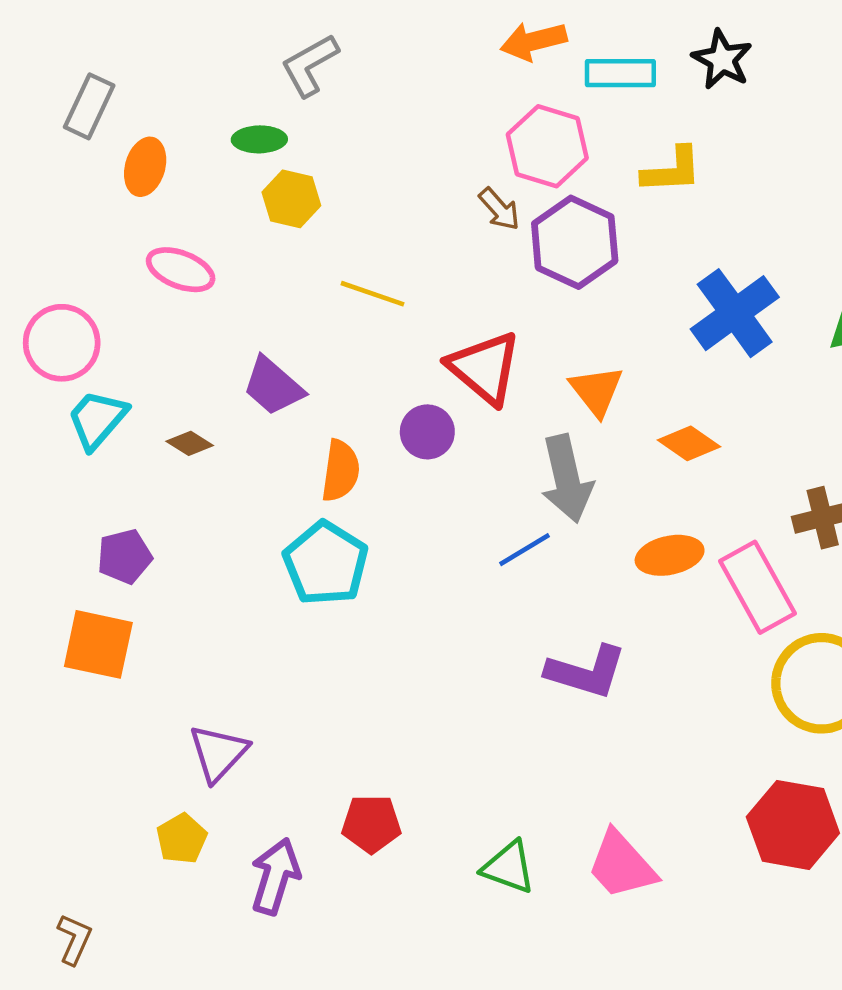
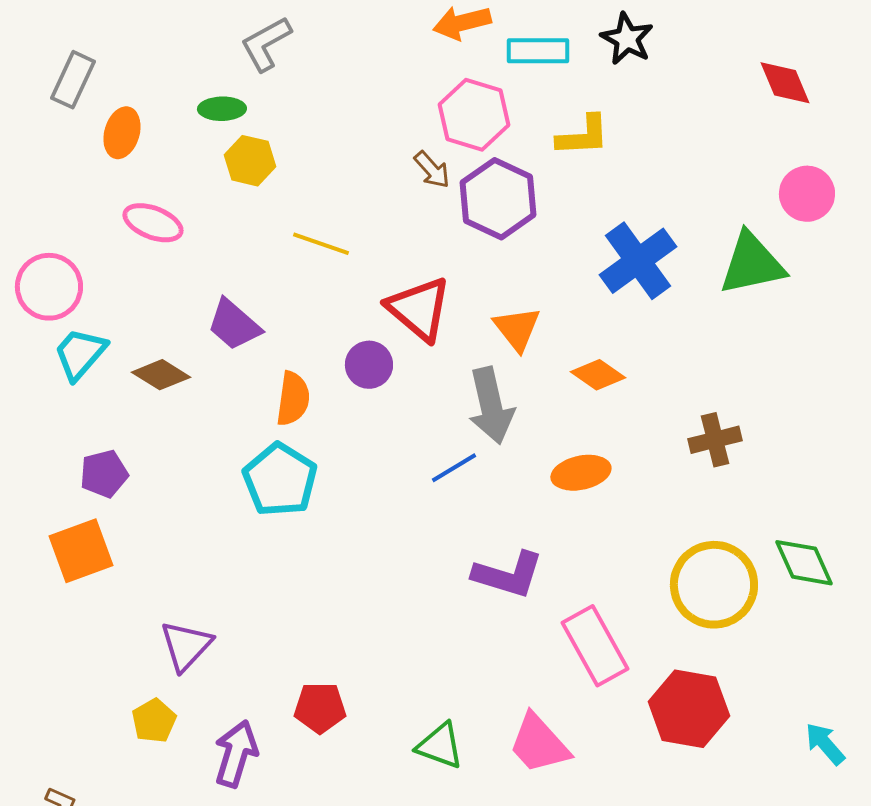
brown diamond: (190, 443) -> (161, 375), size x1.4
pink rectangle: (758, 587) -> (595, 646), moved
orange square: (98, 644) -> (81, 551), turned -32

